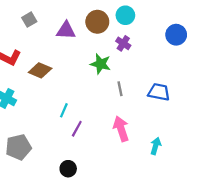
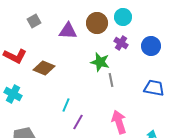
blue circle: (176, 35) -> (151, 46), moved
gray line: (120, 89) -> (111, 80), moved

